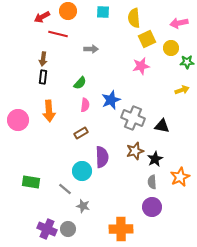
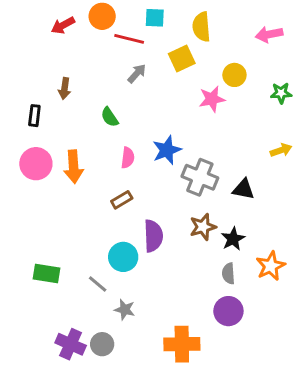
red line: (58, 34) -> (129, 39), moved
yellow square: (147, 39) -> (182, 58), moved
yellow circle: (171, 48) -> (234, 75), moved
gray arrow: (91, 49) -> (137, 73), turned -48
black rectangle: (43, 77) -> (34, 116), moved
green semicircle: (80, 83) -> (110, 117), moved, turned 104
yellow arrow: (182, 90) -> (281, 150), moved
pink circle: (18, 120) -> (36, 164), moved

